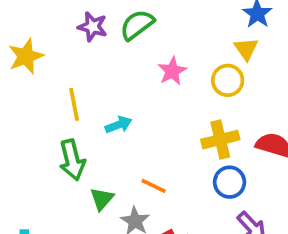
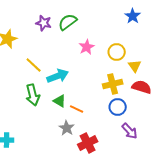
yellow triangle: (246, 49) -> (135, 66), moved
yellow line: (74, 104) -> (34, 65), turned -36
cyan arrow: (118, 125) -> (58, 76), size x1.5
green triangle: (102, 199) -> (60, 101), moved, turned -40

